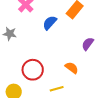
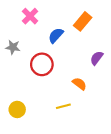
red circle: (33, 70) -> (42, 64), moved

